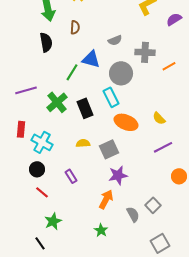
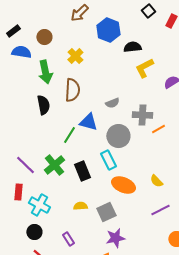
brown semicircle: (75, 27) -> (72, 90), size x1.6
orange line: (169, 66) -> (158, 129), moved
purple line: (26, 90) -> (25, 165), moved, turned 60

